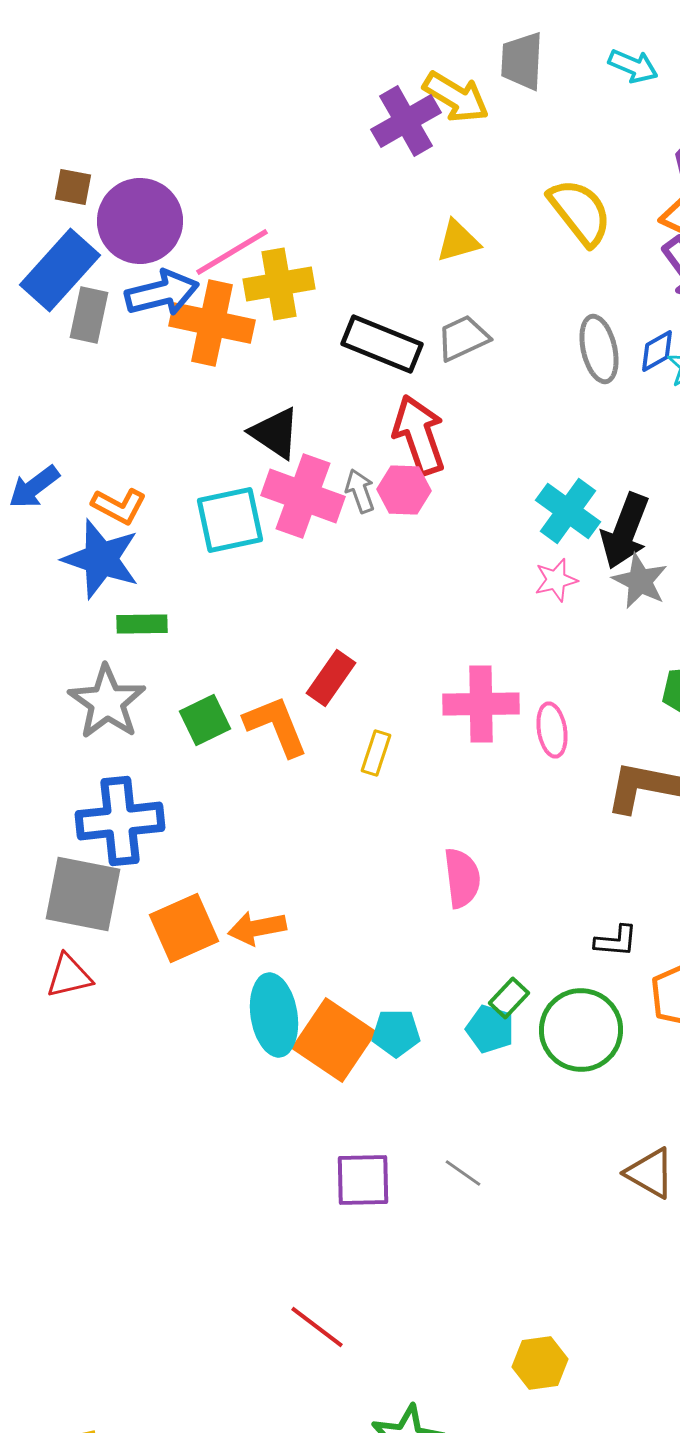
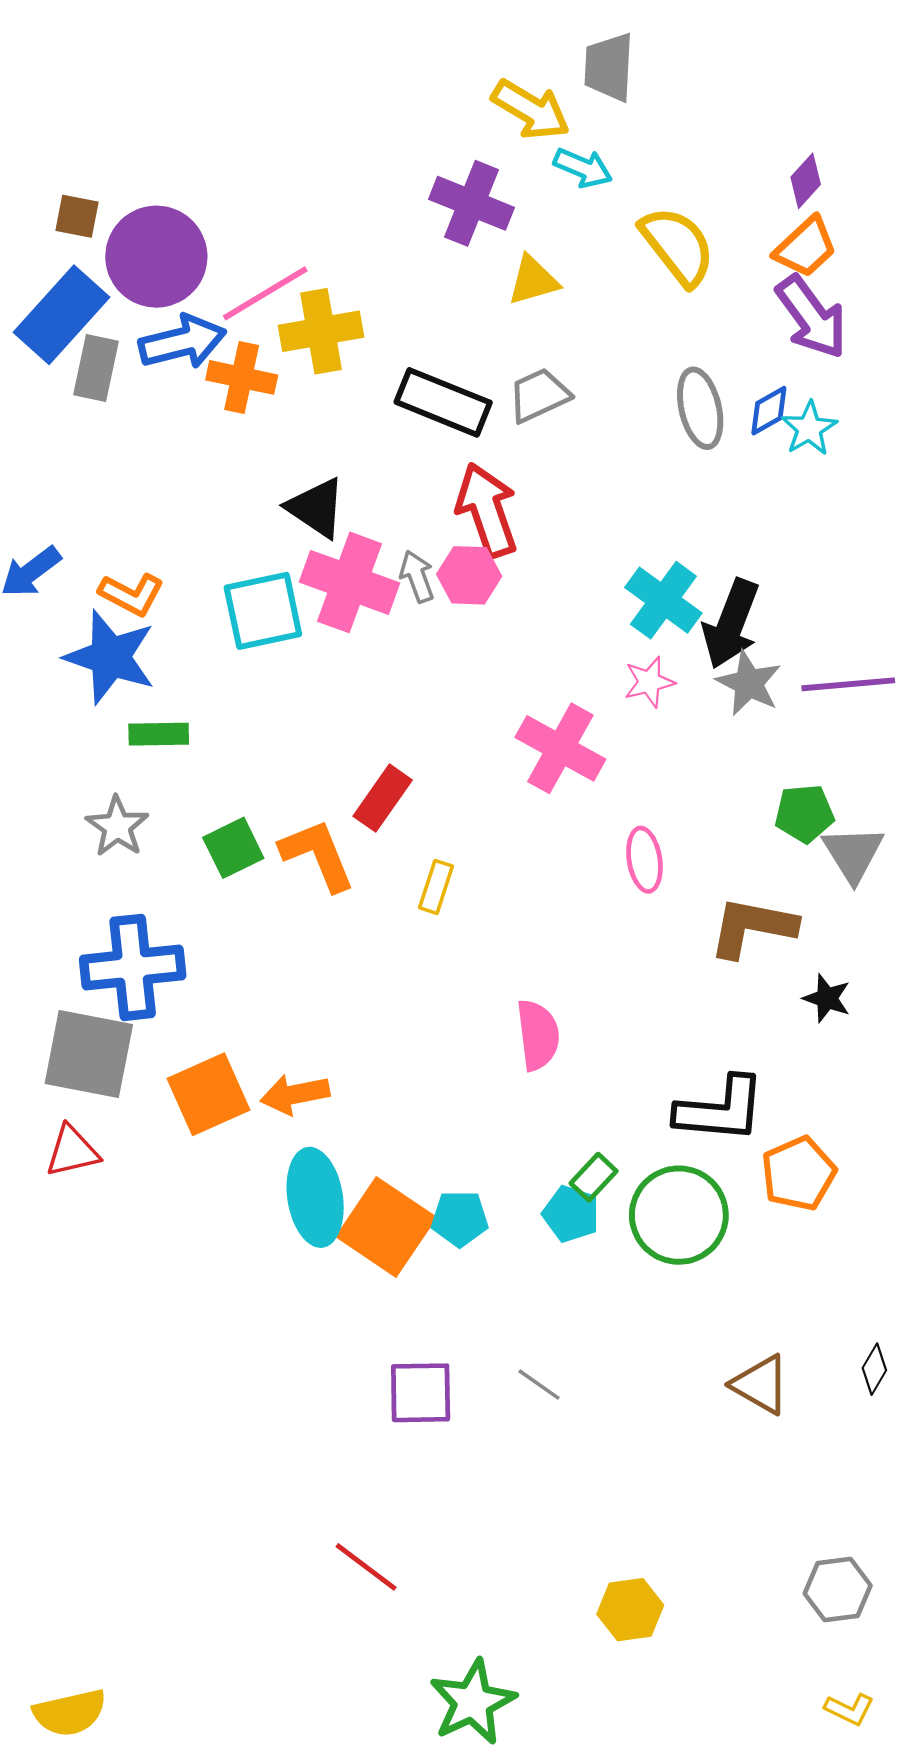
cyan arrow: (633, 66) -> (583, 168), moved
purple cross: (406, 121) -> (471, 203), moved, turned -38
orange cross: (212, 323) -> (242, 377), size x0.7
gray star: (107, 702) -> (117, 826), size x0.7
pink cross: (481, 704) -> (560, 748), moved, turned 30
black L-shape: (616, 941) -> (720, 1110), size x1.8

